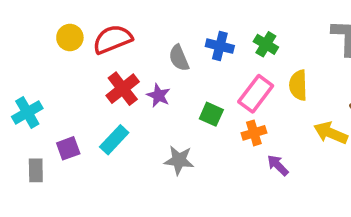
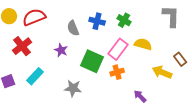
yellow semicircle: (298, 85) -> (143, 44), turned 108
red cross: (123, 89) -> (22, 46), moved
green square: (211, 114) -> (92, 61), size x1.6
purple arrow: (278, 165) -> (140, 96), moved

